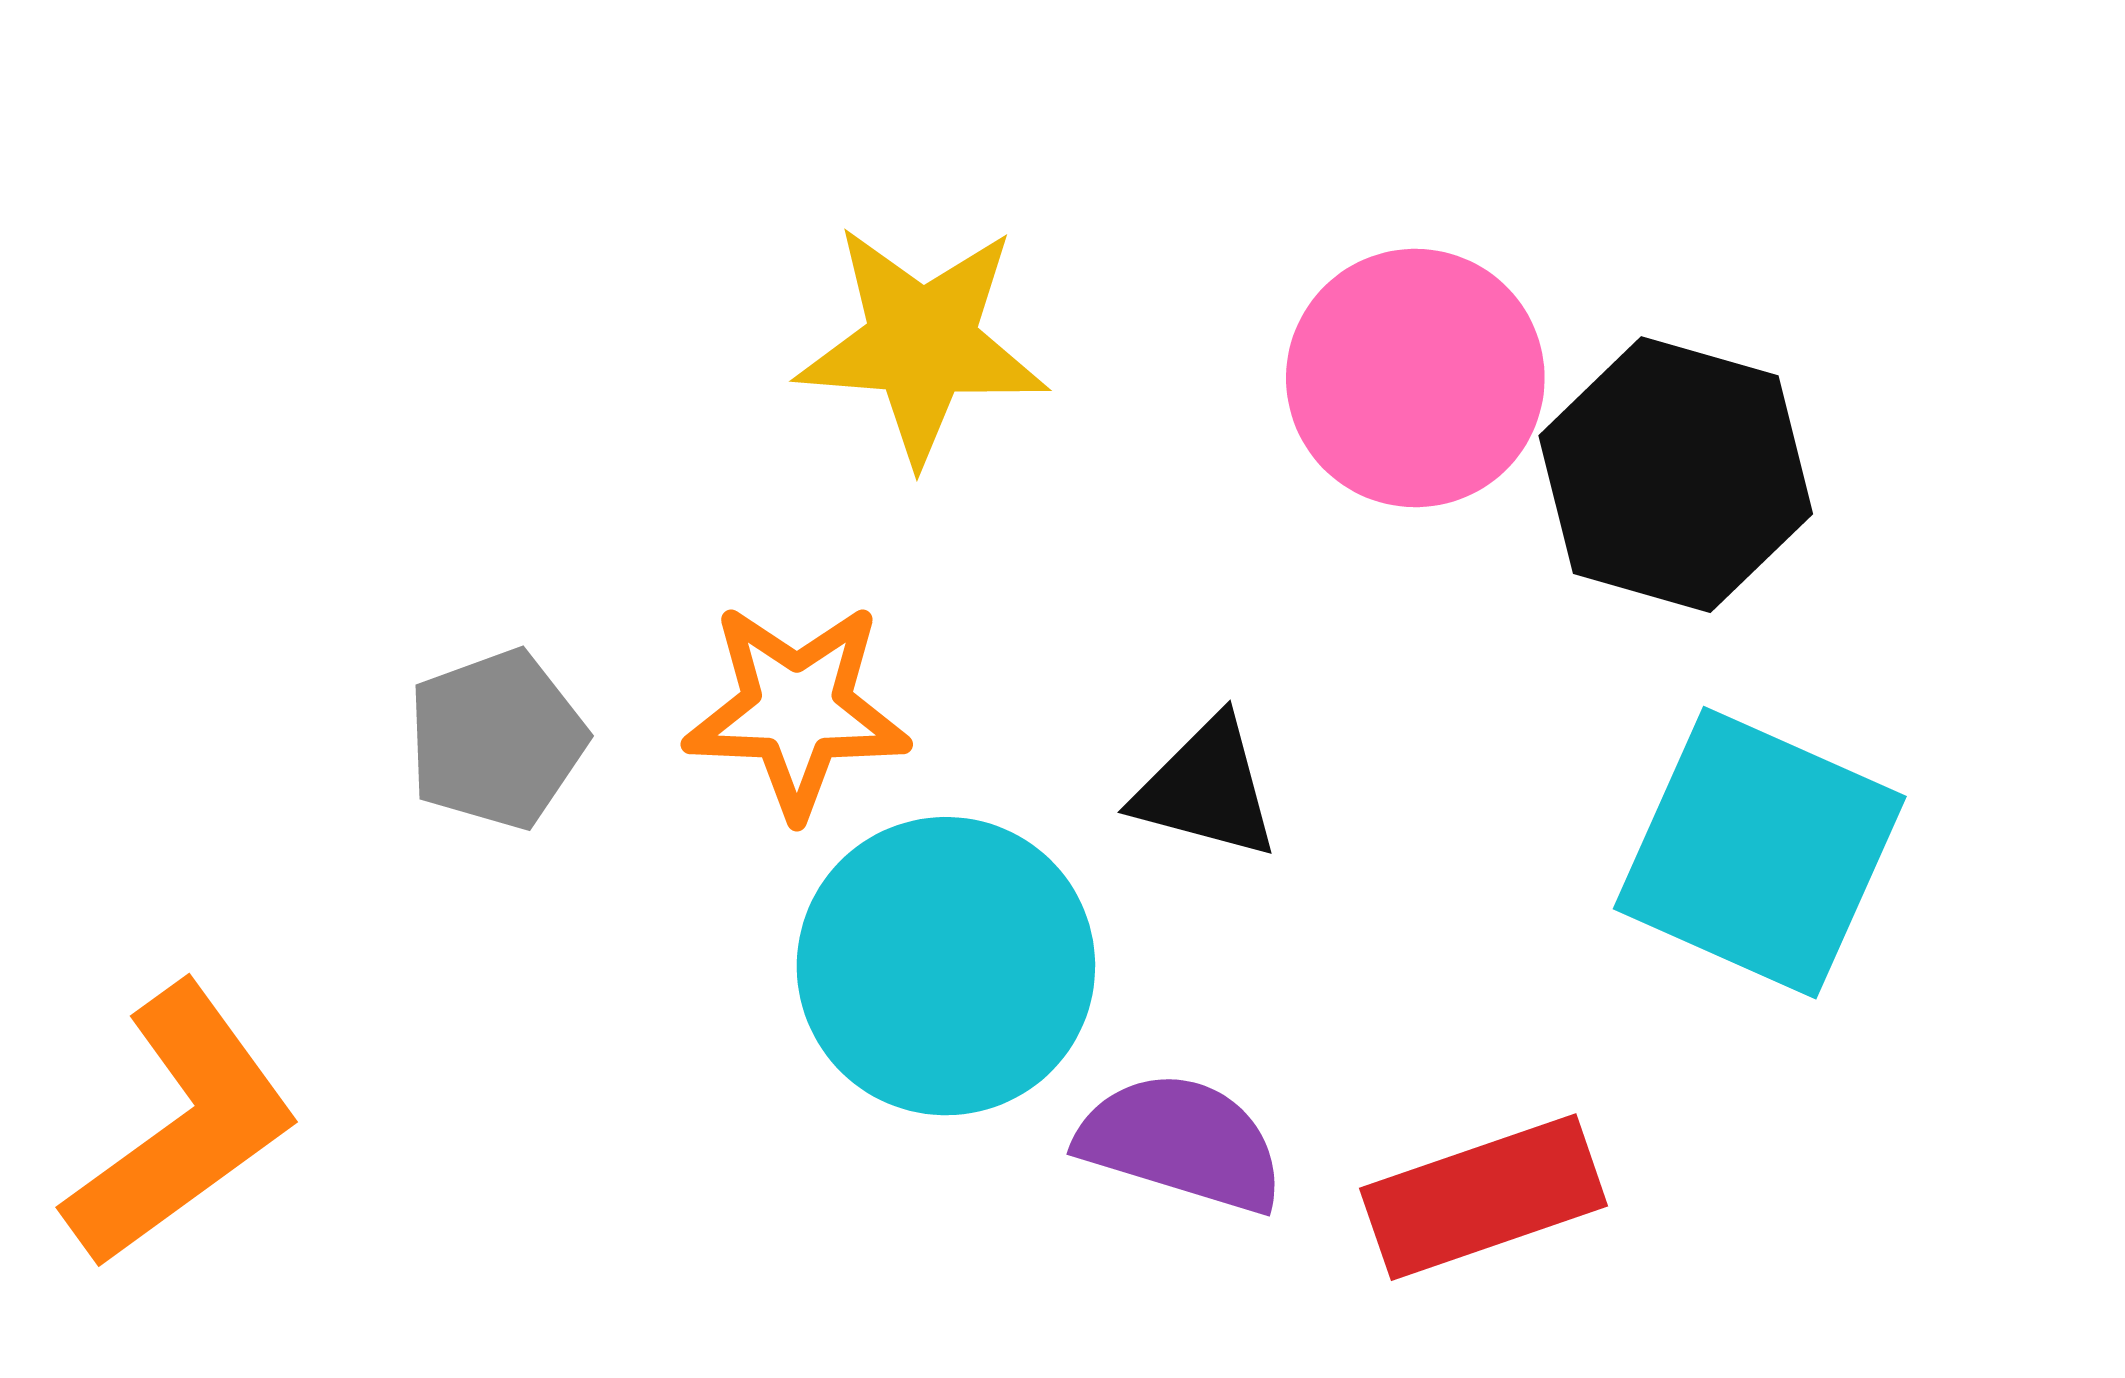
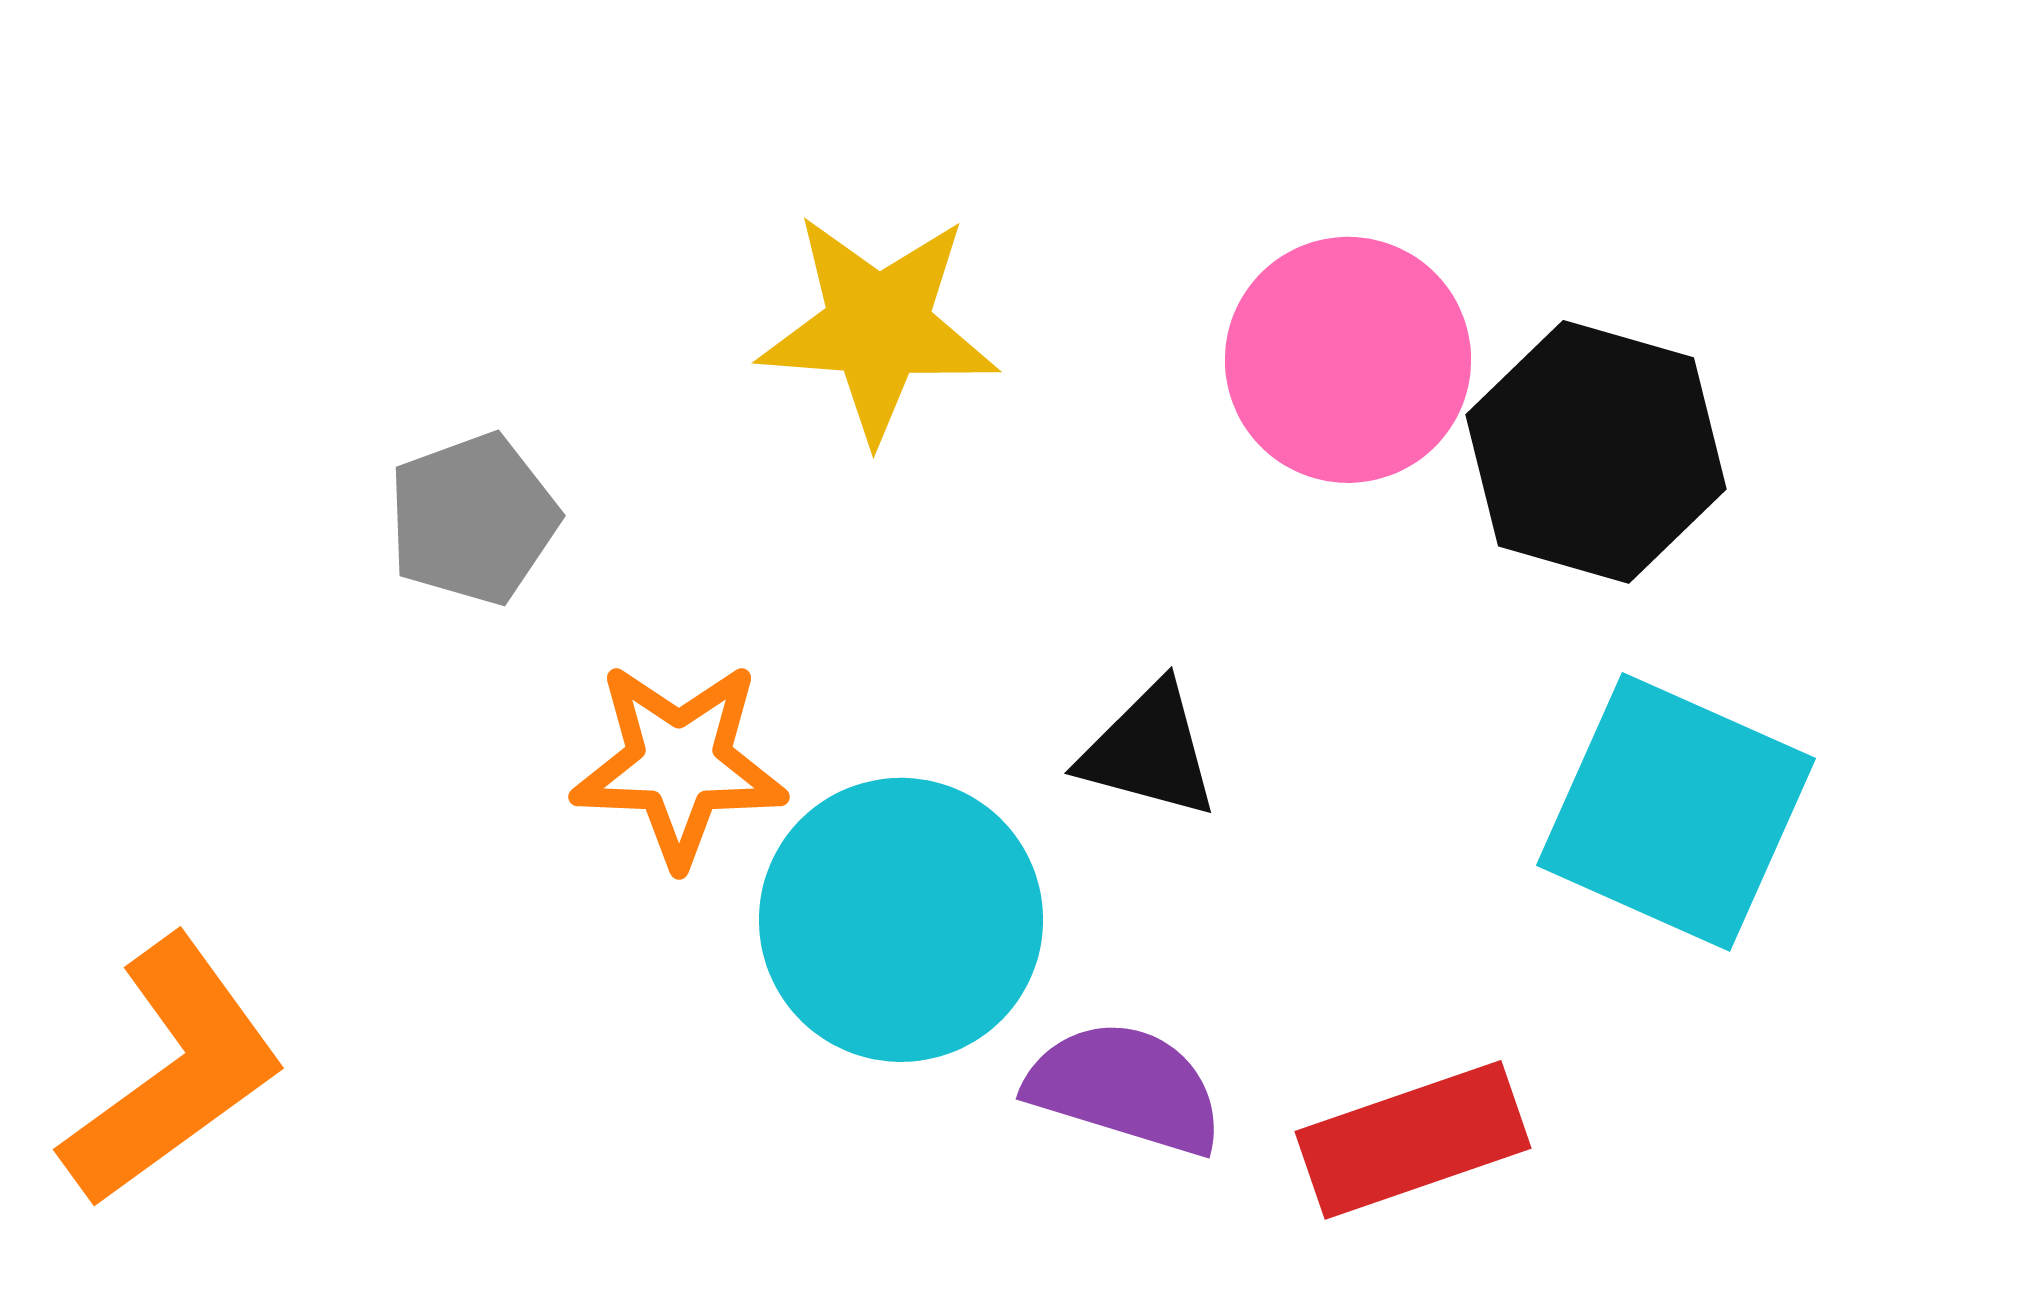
orange star: (797, 710) -> (679, 764), moved
gray pentagon: (496, 739) -> (473, 519), moved

